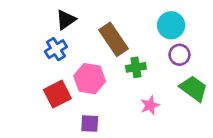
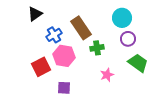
black triangle: (66, 20) -> (35, 14), moved
blue cross: (56, 49) -> (54, 35), moved

